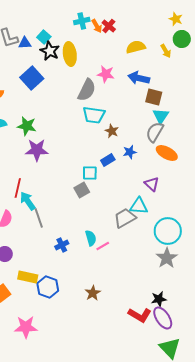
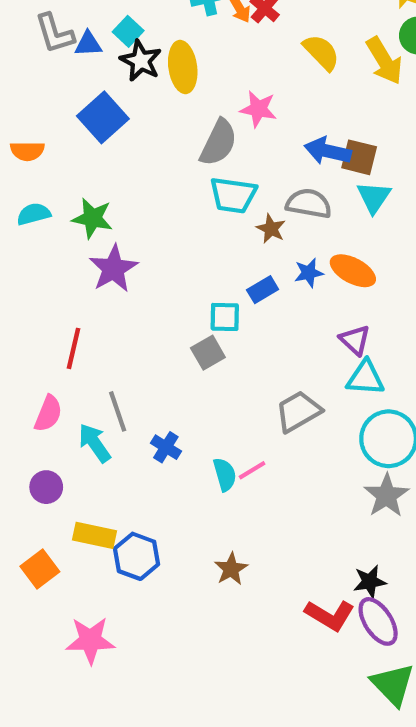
yellow semicircle: (136, 47) -> (321, 52), turned 60
yellow arrow: (166, 51) -> (384, 61), size x1.6
blue arrow: (139, 78) -> (328, 151), moved
gray semicircle: (155, 132) -> (309, 204), moved, turned 70
purple star: (37, 150) -> (113, 269), turned -30
orange ellipse: (167, 153) -> (353, 271), moved
cyan arrow: (28, 201) -> (95, 443), moved
cyan triangle: (139, 206) -> (365, 378), moved
cyan semicircle: (91, 238) -> (225, 474), moved
blue cross: (62, 245) -> (166, 447), moved, turned -32

